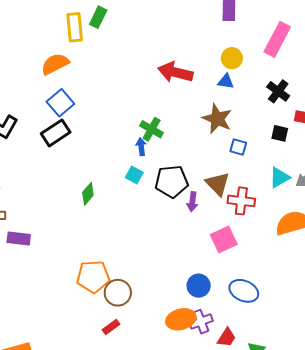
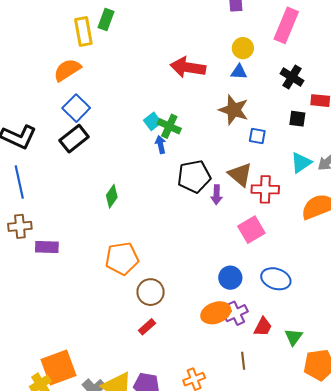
cyan square: (134, 175) -> (153, 121), moved, turned 30
orange pentagon: (93, 277) -> (122, 258), moved

